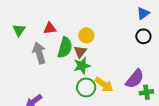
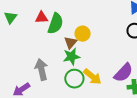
yellow circle: (86, 35) -> (83, 34), moved
green semicircle: (65, 48) -> (56, 24), moved
gray arrow: (39, 53) -> (41, 70), moved

